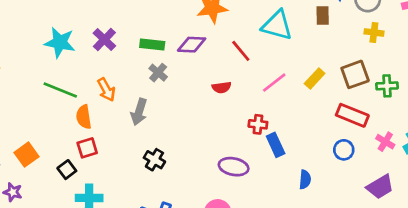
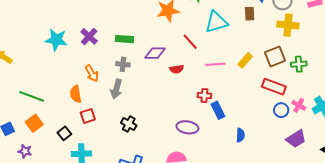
cyan triangle: (277, 25) -> (216, 22), turned -30
yellow cross: (374, 32) -> (288, 25), size x1.5
purple diamond: (192, 45) -> (155, 53), moved
gray cross: (158, 73) -> (123, 64), moved, turned -32
pink line: (274, 83) -> (215, 64), turned 36
green line: (60, 90) -> (32, 96), moved
red square: (87, 148) -> (88, 116), moved
blue circle: (344, 150) -> (281, 110), moved

